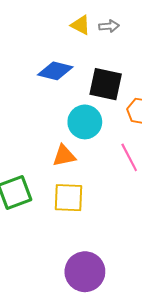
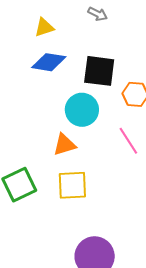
yellow triangle: (81, 25) -> (44, 27), moved, turned -40
gray arrow: (109, 26) -> (98, 14), turned 36

